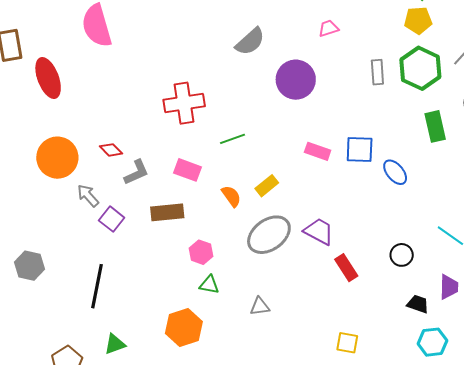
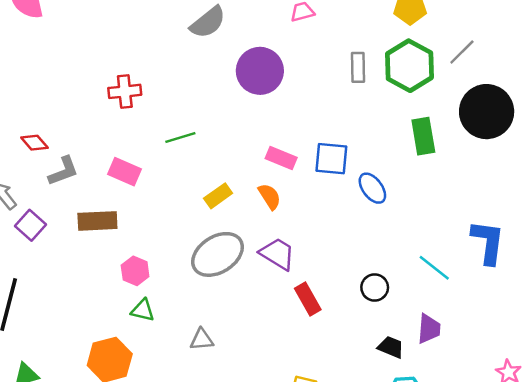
red cross: (184, 103) -> (125, 91), size x0.7
orange semicircle: (231, 196) -> (270, 196), moved

